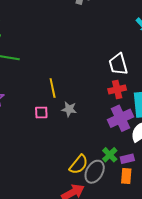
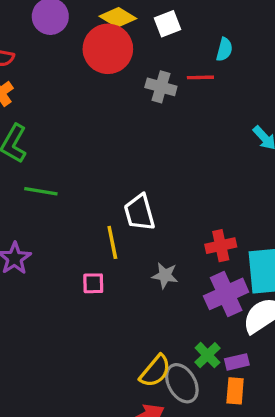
white trapezoid: (118, 64) -> (139, 212), moved
gray star: (69, 109) -> (165, 275), moved
gray ellipse: (95, 172) -> (182, 383), turned -60

